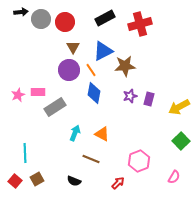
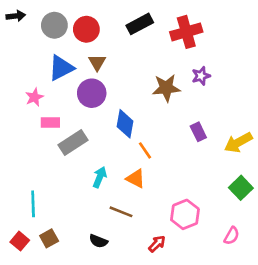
black arrow: (21, 12) -> (16, 16), moved
blue triangle: (103, 51) -> (61, 68), moved
orange line: (91, 70) -> (145, 150), moved
pink star: (18, 95) -> (34, 97), moved
purple star: (130, 96) -> (201, 76), moved
purple rectangle: (149, 99) -> (198, 132), turned -40

